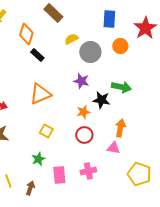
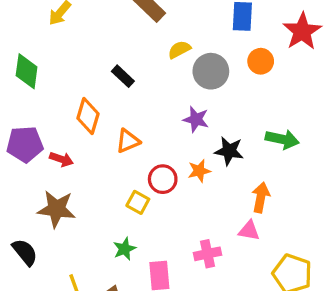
orange diamond: (26, 34) -> (88, 116), moved
green arrow: (121, 87) -> (282, 139), moved
orange triangle: (40, 94) -> (128, 141), size x0.7
red circle: (84, 135) -> (163, 179), moved
pink cross: (88, 171) -> (208, 254), moved

